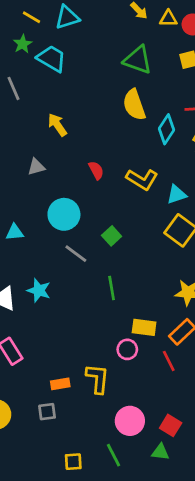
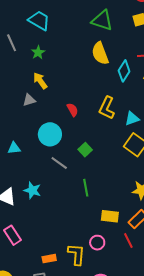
green star: (23, 44) -> (38, 52), moved
yellow arrow: (57, 125) -> (40, 81), moved
red semicircle: (96, 170) -> (73, 110), moved
yellow L-shape: (142, 179) -> (107, 108), turned 85
pink circle: (127, 349) -> (97, 243), moved

